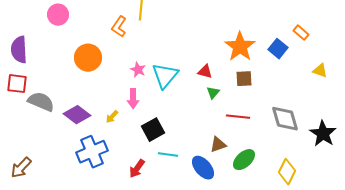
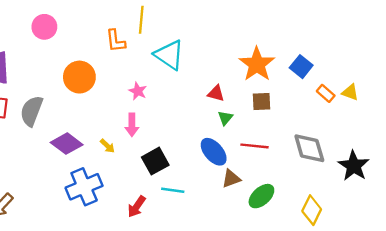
orange L-shape: (119, 27) -> (116, 41), turned -40
orange rectangle: (301, 33) -> (326, 93), moved
cyan triangle: (165, 76) -> (169, 55), moved, turned -36
gray semicircle: (41, 102) -> (32, 111), moved, turned -92
yellow arrow: (112, 117) -> (107, 146), turned -88
blue ellipse: (203, 168) -> (214, 152), moved

